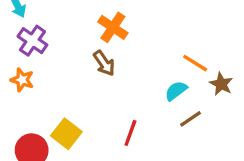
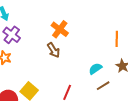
orange line: (195, 63) -> (117, 39), moved, turned 56

